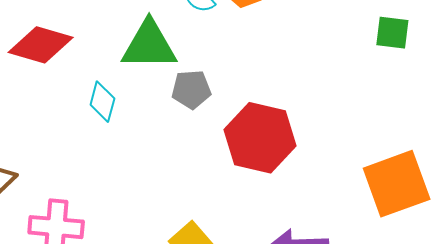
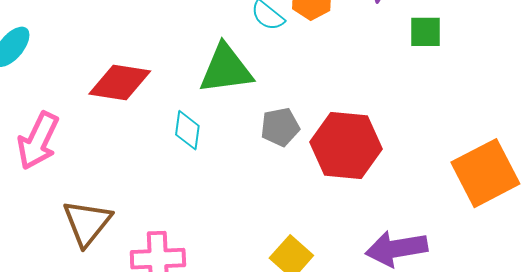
green square: (392, 33) -> (426, 32), moved
gray pentagon: (191, 89) -> (280, 127), moved

